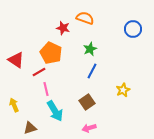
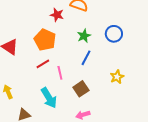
blue circle: (133, 29) -> (114, 34), moved
red line: (39, 72) -> (43, 64), moved
pink line: (46, 89) -> (60, 73), moved

